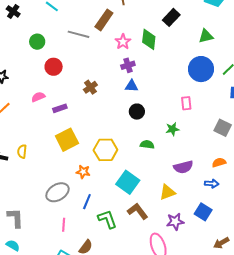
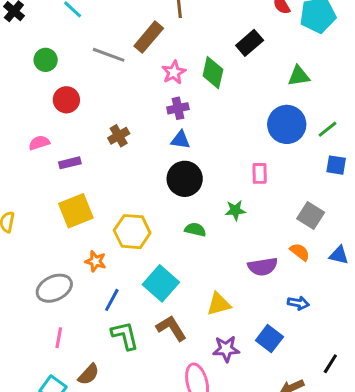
black circle: (137, 112) -> (185, 179), size x1.5
orange semicircle: (219, 162) -> (300, 252), moved, turned 48
purple semicircle: (183, 167) -> (263, 267), moved
blue arrow: (212, 184) -> (298, 303), moved
blue line: (87, 202) -> (112, 300), moved

